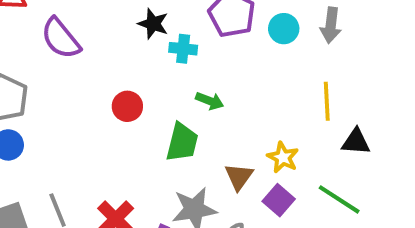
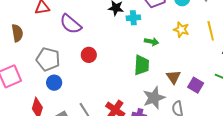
red circle: (127, 106) -> (89, 55), moved
yellow star: (283, 157) -> (181, 30), moved

